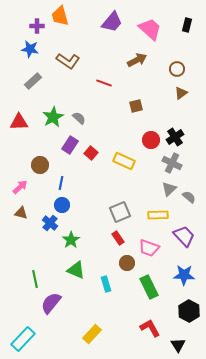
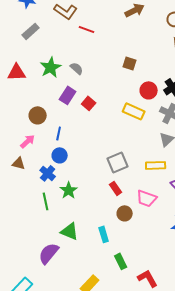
red line: (104, 83) -> (87, 29), moved
brown square: (136, 106) -> (130, 63), moved, turned 32
yellow rectangle: (124, 161) -> (134, 111), moved
pink arrow: (20, 187) -> (28, 141), moved
green triangle: (76, 270) -> (70, 231), moved
green line: (35, 279) -> (46, 201), moved
green rectangle: (149, 287) -> (121, 261), moved, size x0.7

